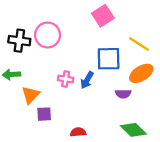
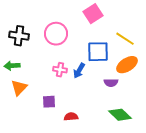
pink circle: (48, 35) -> (56, 34), moved
orange triangle: (31, 95) -> (19, 88), moved
purple square: (44, 114) -> (49, 102), moved

